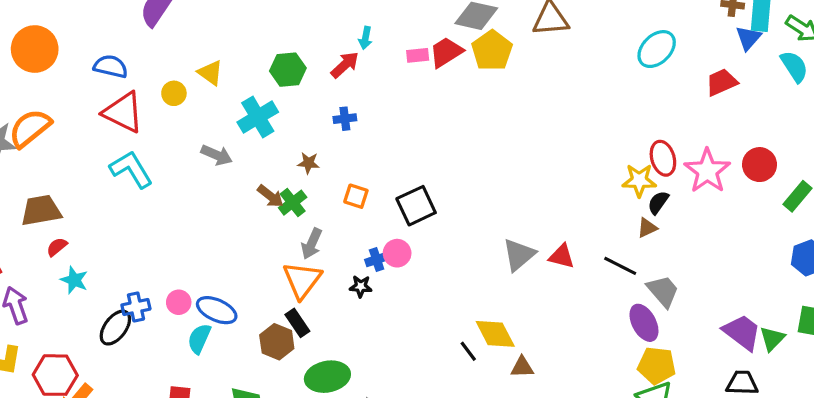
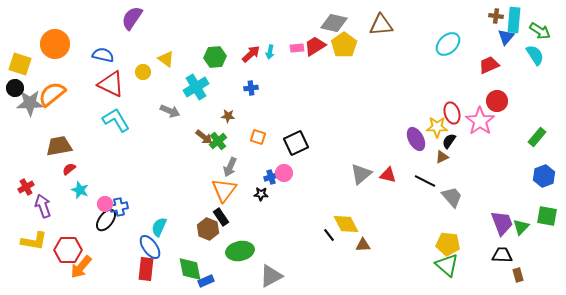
cyan arrow: (365, 38) -> (270, 52), moved
red circle: (759, 165) -> (497, 101), moved
pink circle: (179, 302) -> (105, 204), moved
blue ellipse: (217, 310) -> (150, 247), moved, turned 30
purple ellipse: (644, 323) -> (416, 139), moved
purple trapezoid: (742, 332) -> (502, 223), turned 32

